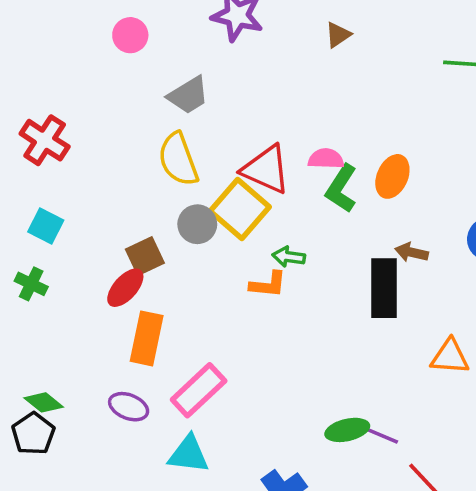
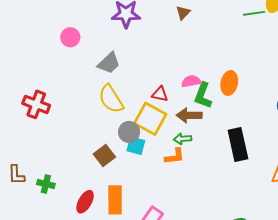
red triangle: (266, 169) -> (160, 94), size x0.6
cyan square: (46, 226) -> (136, 146), moved
brown arrow: (412, 252) -> (189, 115), moved, size x1.4
red ellipse: (125, 288) -> (85, 202), moved

